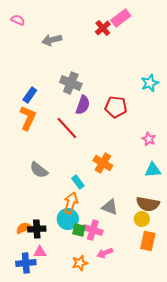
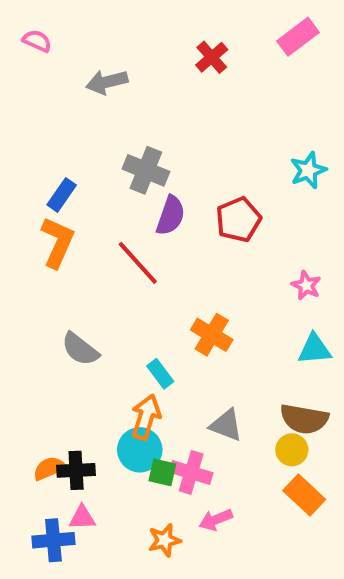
pink rectangle: (121, 18) -> (298, 37), moved
red pentagon: (116, 107) -> (238, 220), turned -30
orange rectangle: (148, 241) -> (304, 495), turned -60

